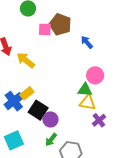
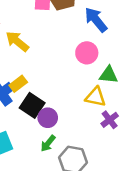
blue arrow: (87, 42) -> (96, 20), size x1.5
pink circle: (95, 75) -> (87, 53), moved
green triangle: (85, 90) -> (109, 75), moved

